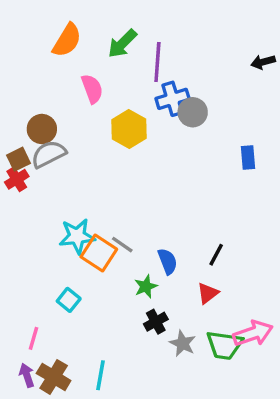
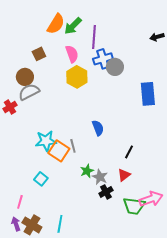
orange semicircle: (67, 40) -> (56, 24), moved
pink semicircle: (92, 89) -> (72, 54), moved
blue rectangle: (248, 157) -> (148, 94), size x1.6
brown square: (18, 159) -> (39, 54), moved
gray line: (122, 245) -> (73, 146), turned 40
blue semicircle: (168, 261) -> (98, 128), moved
black cross: (156, 322) -> (106, 192), moved
gray star: (183, 343) -> (100, 177), moved

